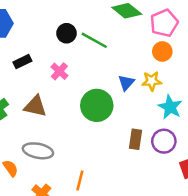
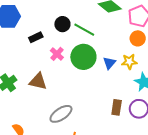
black rectangle: (22, 62) -> (36, 37), moved
green circle: (97, 105) -> (83, 57), moved
gray ellipse: (38, 151) -> (61, 114), moved, turned -45

